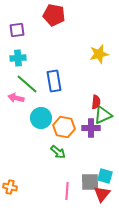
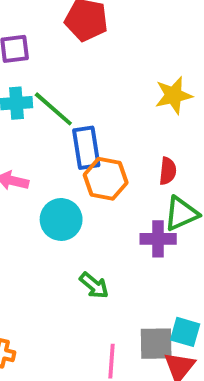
green line: (27, 84) -> (53, 109), moved
red semicircle: (96, 102) -> (168, 171), moved
orange hexagon: (64, 127) -> (106, 179), moved

